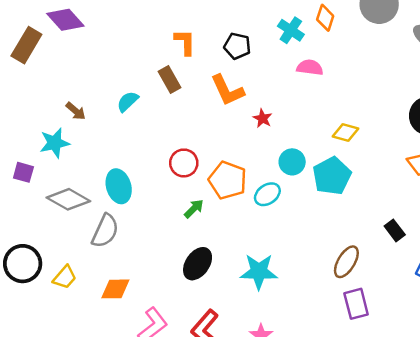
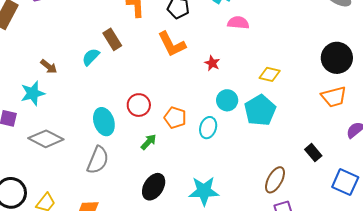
brown rectangle: (169, 80) -> (112, 39), moved
red star: (263, 118) -> (212, 63), moved
orange pentagon: (228, 180) -> (175, 118), size x0.7
cyan ellipse: (119, 186) -> (104, 122), moved
cyan ellipse: (267, 194) -> (208, 128), turned -35
gray semicircle: (105, 231) -> (98, 160), moved

